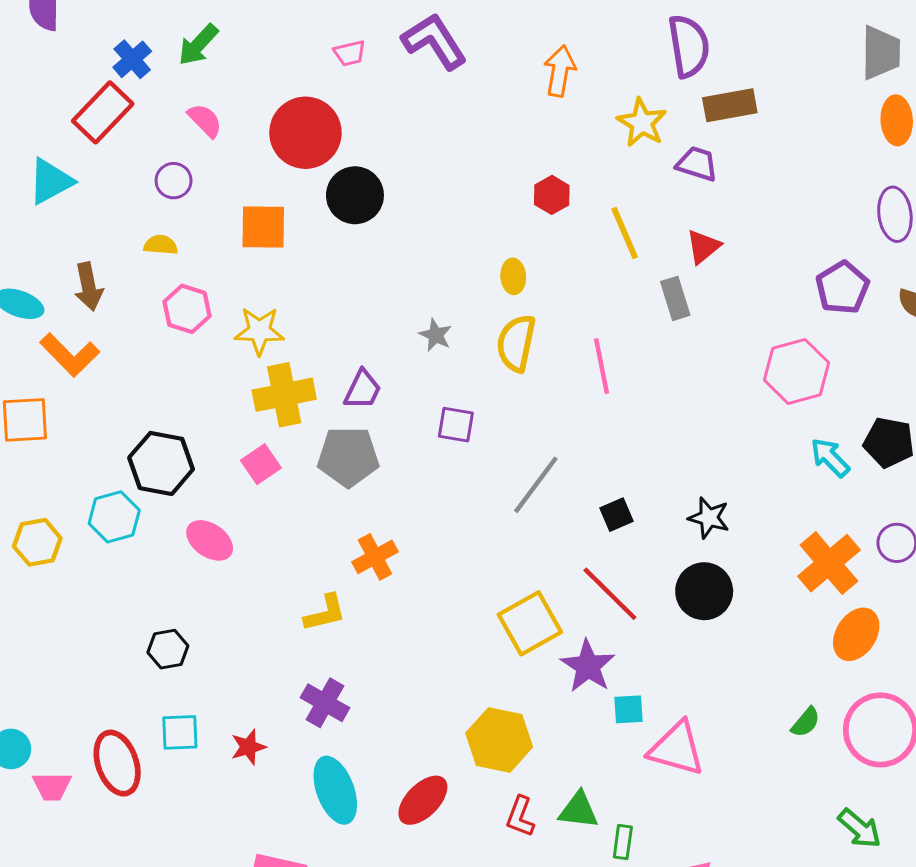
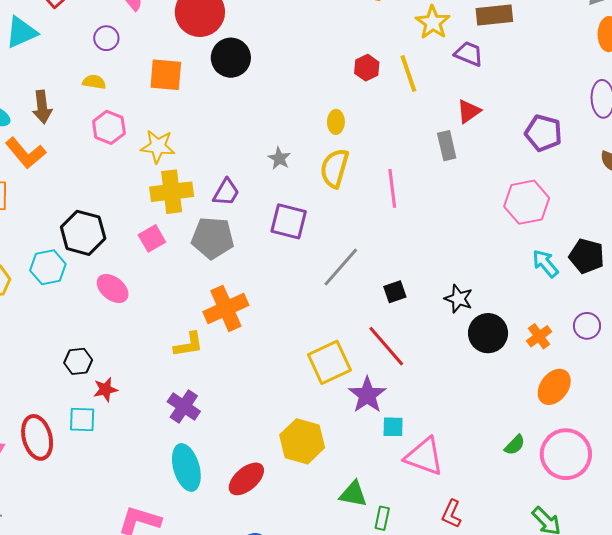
yellow line: (625, 233) -> (408, 74), moved
purple pentagon: (842, 288) -> (543, 133), moved, turned -30
purple square: (456, 425) -> (289, 221), size x1.4
orange cross: (375, 557) -> (226, 308), size x1.4
orange cross: (829, 563) -> (539, 336), size x0.6
black circle: (704, 591) -> (488, 333), moved
red star: (248, 747) -> (105, 389), moved
red L-shape: (520, 817) -> (452, 514), moved

